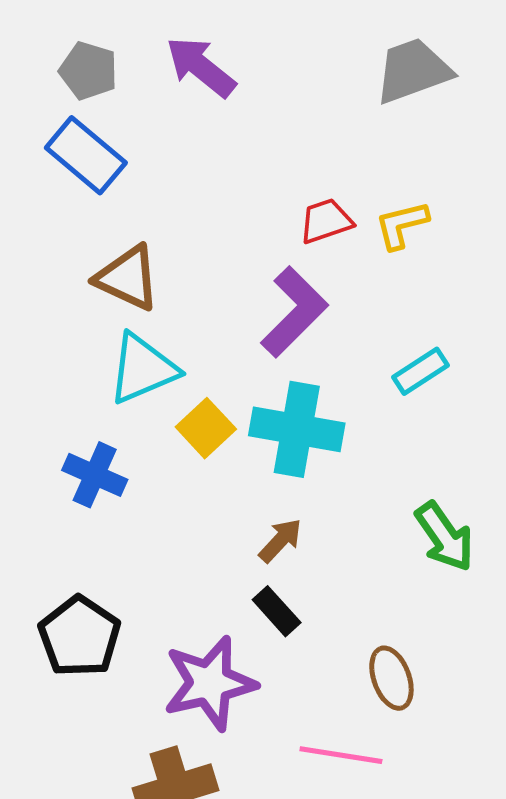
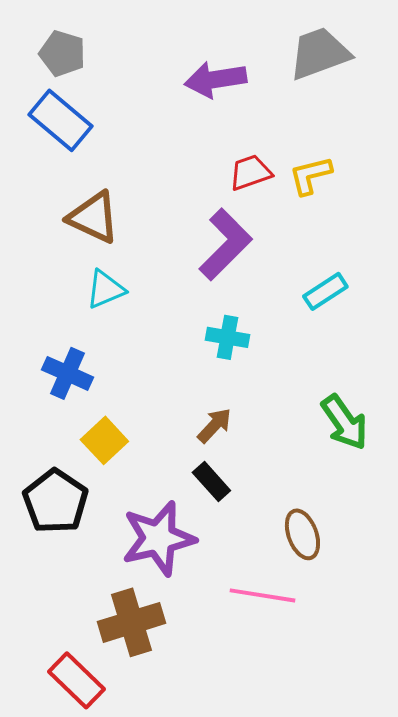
purple arrow: (201, 67) -> (215, 79), moved, turned -48
cyan triangle: (143, 369) -> (105, 289), size x0.7
yellow square: (206, 428) -> (104, 440), moved
cyan cross: (297, 429) -> (227, 337), size x0.6

